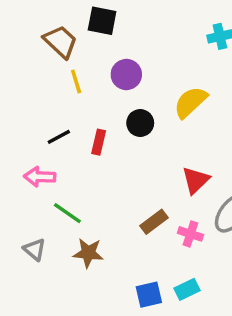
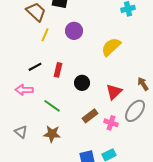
yellow line: (76, 81) -> (45, 35), turned 40
black circle: (140, 123) -> (82, 83), moved
green line: (67, 213) -> (52, 106), moved

